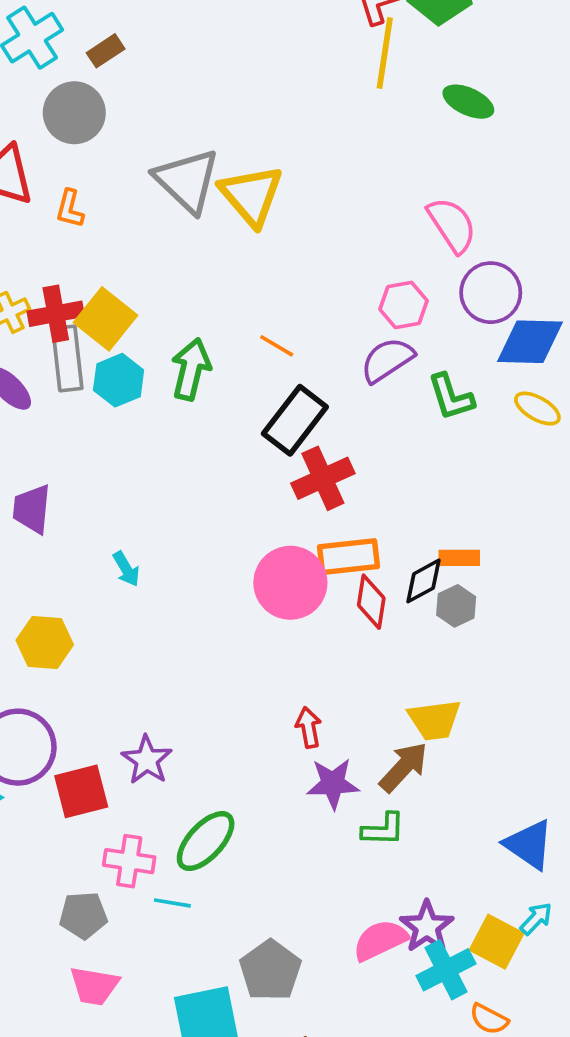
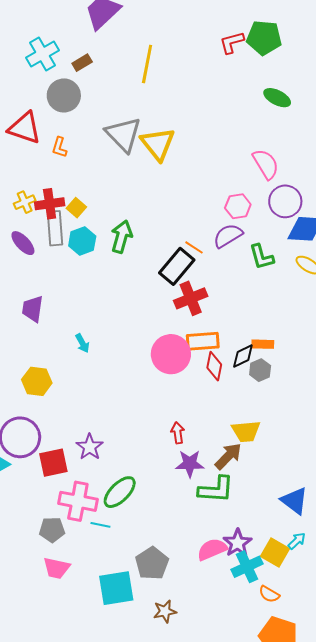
yellow line: (385, 53) -> (147, 64), moved
yellow square: (106, 319) -> (76, 208), size x0.6
orange line: (277, 346) -> (194, 247), moved
green L-shape: (383, 829) -> (216, 489), size x1.5
pink cross: (129, 861) -> (78, 501), size x1.4

